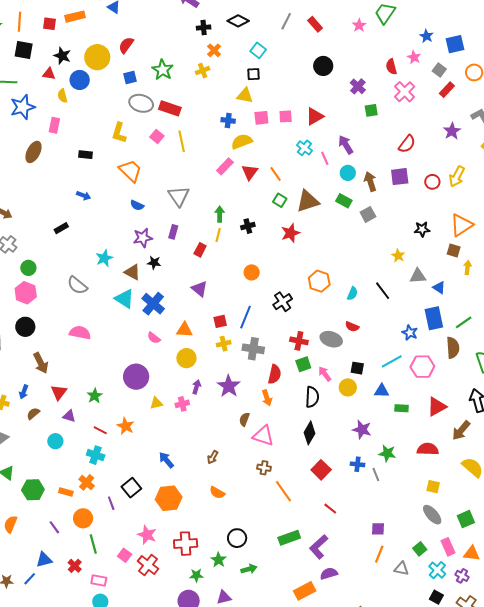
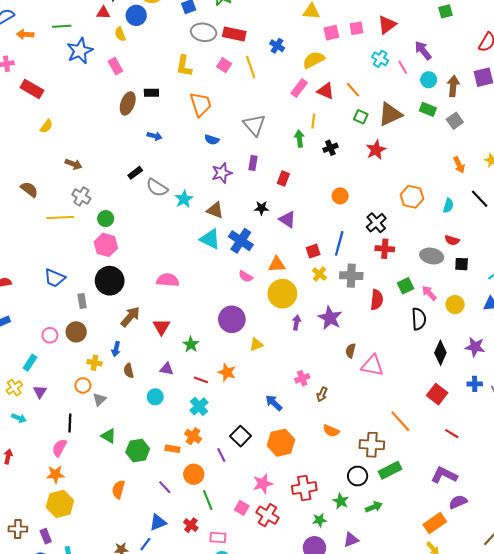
blue cross: (228, 120) -> (277, 46), moved, turned 32
pink rectangle: (54, 125) -> (115, 66), turned -35
brown ellipse: (33, 152) -> (128, 103), moved
orange trapezoid: (130, 171) -> (201, 104), turned 35
red triangle: (250, 172) -> (326, 91), turned -36
brown arrow: (370, 182) -> (453, 86), turned 30
yellow line: (218, 235) -> (313, 121), moved
black star: (154, 263) -> (261, 208), moved
gray semicircle: (77, 285) -> (157, 188), moved
black circle: (25, 327) -> (110, 281), size x1.4
red cross: (299, 341) -> (385, 249), moved
yellow cross: (224, 344) -> (319, 274), turned -32
yellow circle: (186, 358) -> (282, 294), size x1.4
brown arrow: (41, 363) -> (130, 317), turned -105
black square: (357, 368) -> (462, 264), moved
red triangle: (59, 392) -> (161, 327), moved
orange arrow: (267, 398) -> (459, 165), moved
pink cross: (182, 404) -> (302, 378), moved
brown semicircle: (33, 414) -> (129, 371), turned -56
black diamond: (310, 433) -> (440, 353), moved
cyan cross: (96, 455) -> (199, 406), turned 36
brown cross: (264, 468) -> (372, 445), moved, size x1.6
pink star: (147, 535) -> (263, 484), turned -30
green rectangle: (289, 538) -> (390, 470), moved
purple L-shape: (319, 547) -> (444, 475), turned 75

